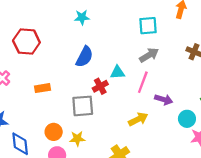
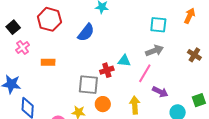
blue semicircle: (84, 57) -> (86, 32), moved
orange rectangle: (42, 88) -> (48, 62), moved
yellow arrow: (138, 119) -> (135, 105), turned -78
orange circle: (54, 132) -> (103, 104), moved

